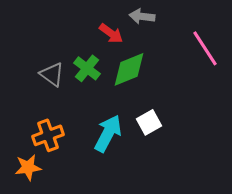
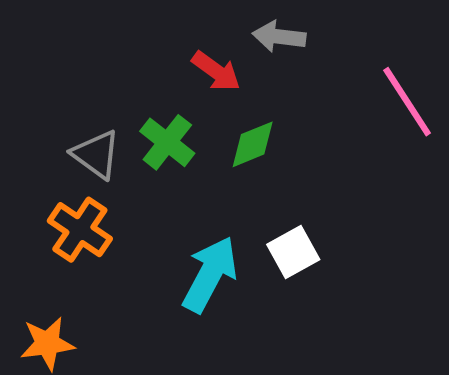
green diamond: (129, 69) -> (253, 144), size x0.7
orange cross: (48, 135) -> (80, 230), moved, turned -36

